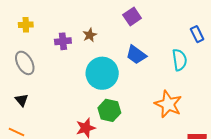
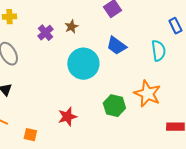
purple cross: (63, 41) -> (45, 33), turned -35
green hexagon: (109, 110) -> (114, 106), moved

